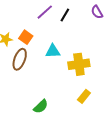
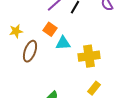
orange square: (26, 37) -> (50, 29), moved

